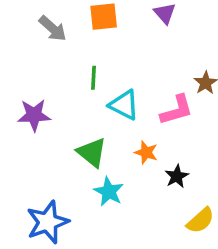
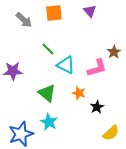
green line: (93, 78) -> (48, 49), turned -48
cyan star: (109, 192) -> (49, 122), moved

